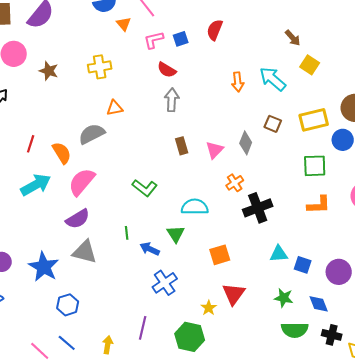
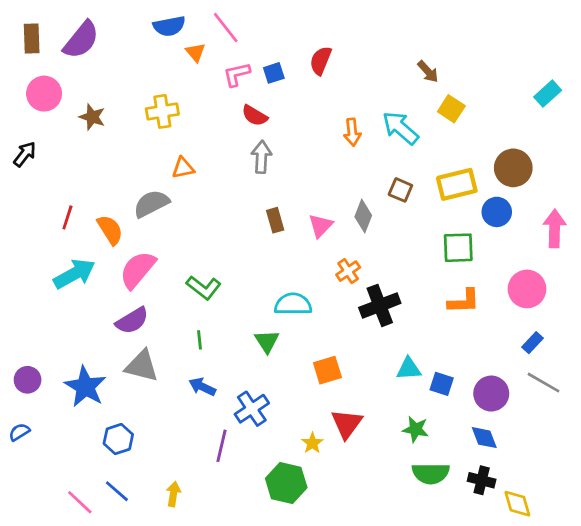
green L-shape: (145, 188) -> (204, 288), moved
blue arrow: (150, 249) -> (202, 387), moved
blue diamond: (319, 304) -> (484, 438), moved
purple line: (143, 328) -> (222, 446), moved

